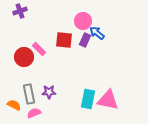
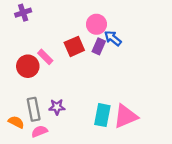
red square: (64, 40) -> (74, 46), turned -30
pink triangle: (108, 100) -> (126, 116), turned -35

